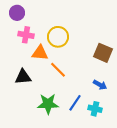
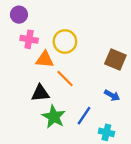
black triangle: (23, 77) -> (40, 93), moved
green star: (48, 104) -> (54, 117), turned 30
cyan cross: (95, 109) -> (106, 132), moved

